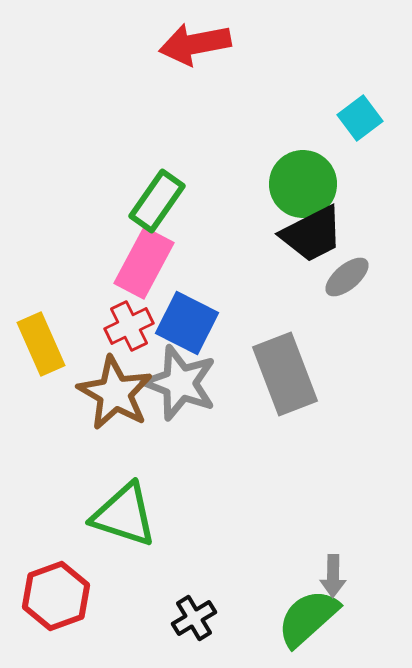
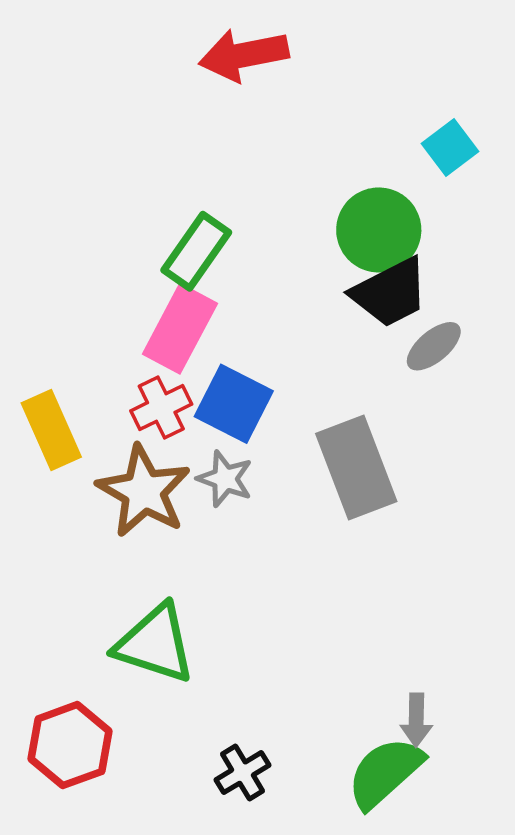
gray star: (180, 383) -> (225, 479), size x0.6

